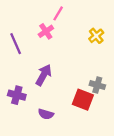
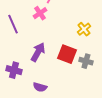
yellow cross: (96, 36) -> (84, 29), moved
red square: (83, 100) -> (67, 54), moved

